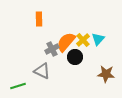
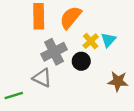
orange rectangle: (39, 19) -> (39, 16), size x1.5
orange semicircle: (66, 42) -> (71, 17), moved
gray cross: (52, 49) -> (54, 52), size x1.5

